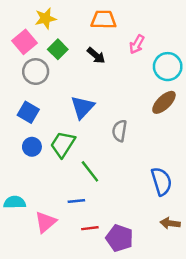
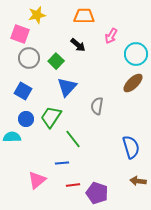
pink square: (25, 42) -> (20, 34), turned -30
green square: (58, 49) -> (56, 61), moved
cyan semicircle: (15, 202) -> (12, 137), moved

